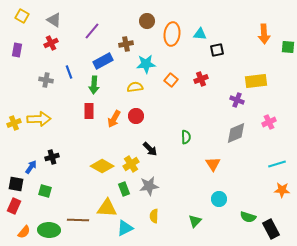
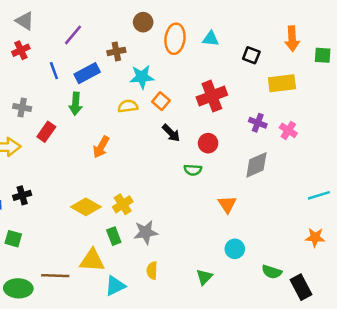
black square: (217, 50) -> (251, 55), moved, turned 32
blue line: (69, 72) -> (54, 71), moved
red cross: (201, 79) -> (212, 96), size x1.6
gray cross: (46, 80) -> (22, 107), moved
orange square: (171, 80) -> (161, 101), moved
yellow rectangle: (256, 81) -> (282, 83), moved
red rectangle: (89, 111) -> (46, 132), moved, turned 35
red circle: (136, 116) -> (208, 143), moved
pink cross: (269, 122) -> (288, 130), moved, turned -32
green semicircle: (186, 137) -> (193, 170), turned 96
black arrow: (150, 149) -> (171, 133), moved
cyan line: (277, 164) -> (319, 195), moved

